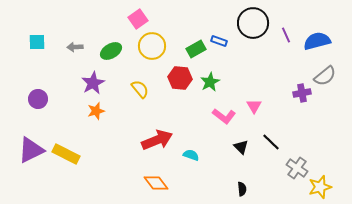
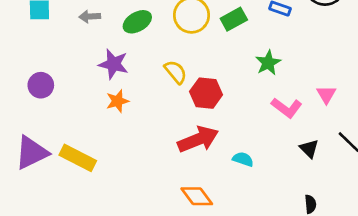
green rectangle: (196, 49) -> (234, 19), moved
red hexagon: (180, 78) -> (206, 93), moved
purple star: (93, 83) -> (114, 64), turned -30

